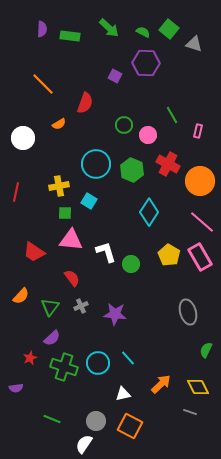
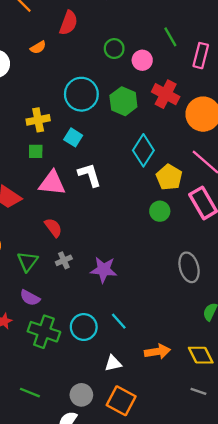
pink rectangle: (198, 131) -> (201, 56), size x1.5
green square: (65, 213) -> (36, 151), moved
white L-shape: (106, 252) -> (90, 175), moved
yellow pentagon: (169, 255) -> (169, 177), moved
green circle: (131, 264) -> (160, 211), moved
purple semicircle: (52, 338) -> (30, 298), turned 72
orange arrow: (161, 384) -> (157, 352), turned 35
gray line: (190, 412) -> (198, 391), moved

